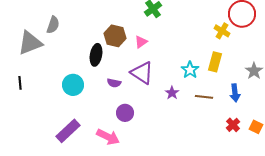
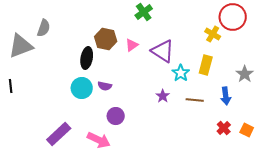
purple triangle: (142, 73) -> (163, 51), moved
cyan circle: (73, 85) -> (82, 88), moved

